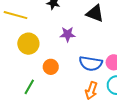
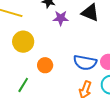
purple star: (68, 34) -> (61, 18), moved

